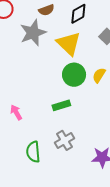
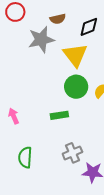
gray cross: (65, 140) -> (72, 153), moved

